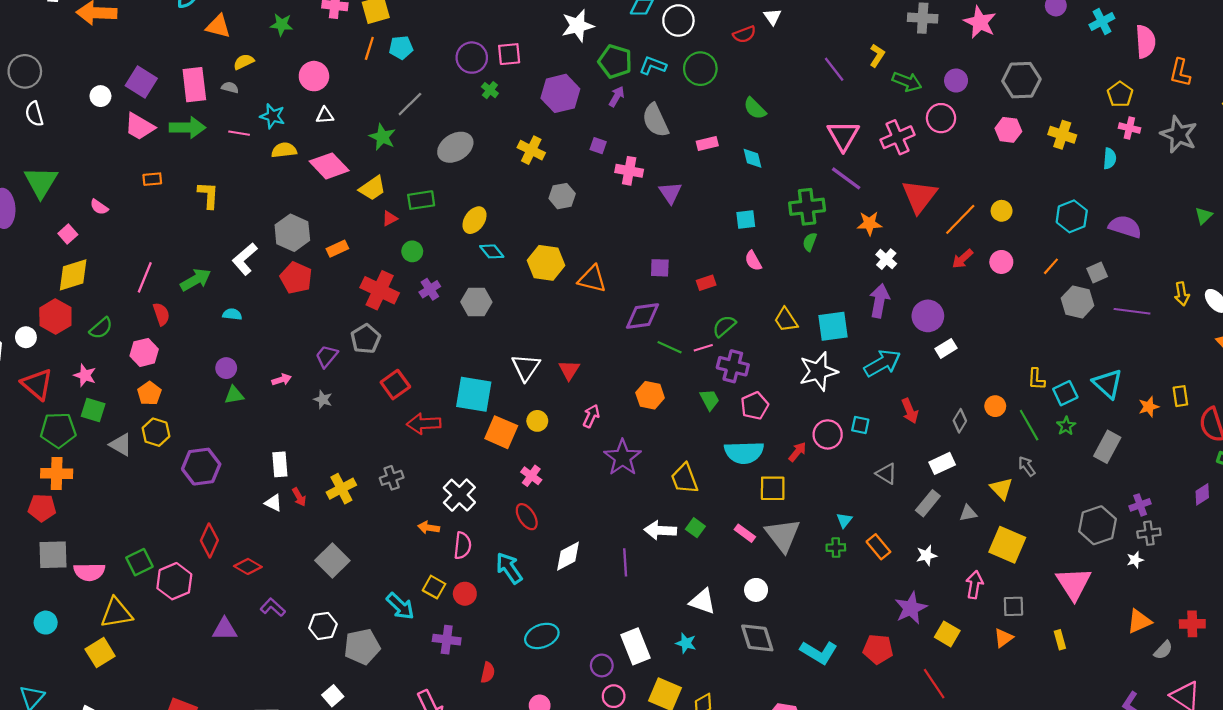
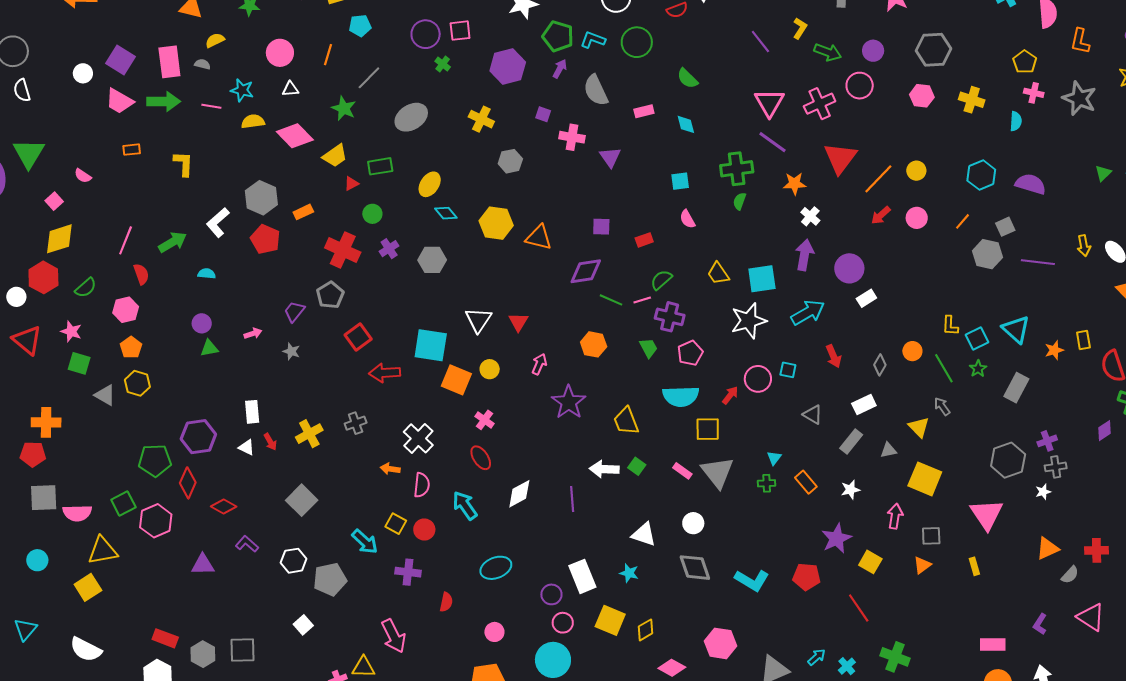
orange line: (369, 48) -> (328, 55), moved
green pentagon: (58, 430) -> (155, 460), moved
purple hexagon: (201, 467) -> (198, 437), moved

